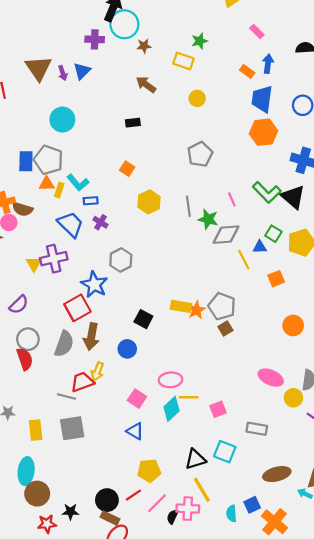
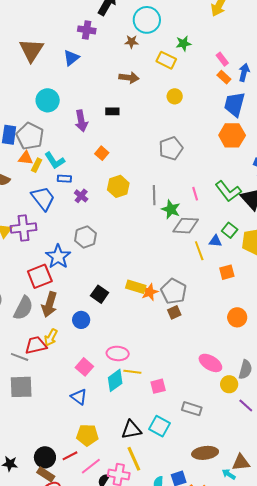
cyan circle: (124, 24) -> (147, 20), moved
pink rectangle: (257, 31) -> (222, 59), moved
purple arrow: (63, 73) -> (81, 121), moved, size x1.5
brown arrow: (146, 85) -> (129, 78), turned 144
purple cross: (101, 222) -> (81, 196), moved

